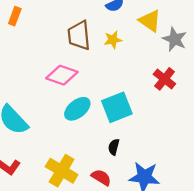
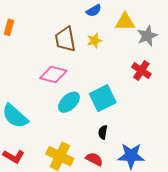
yellow triangle: (150, 21) -> (125, 22), turned -30
gray star: (175, 39) -> (147, 36), turned 30

